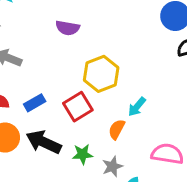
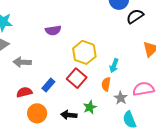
black arrow: (44, 142) -> (69, 115), moved, size x0.7
gray star: (112, 166) -> (121, 98), moved

